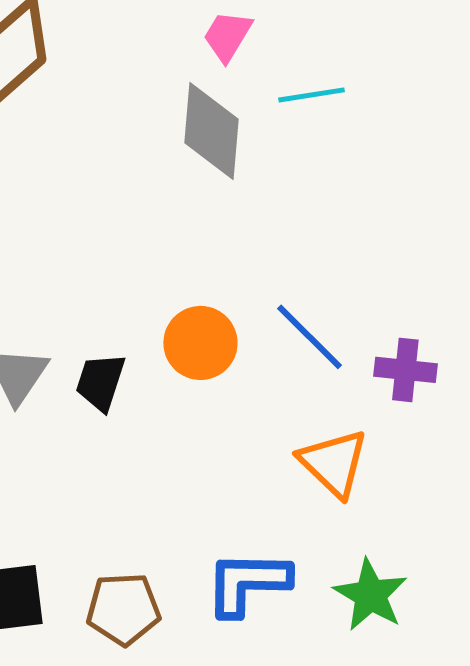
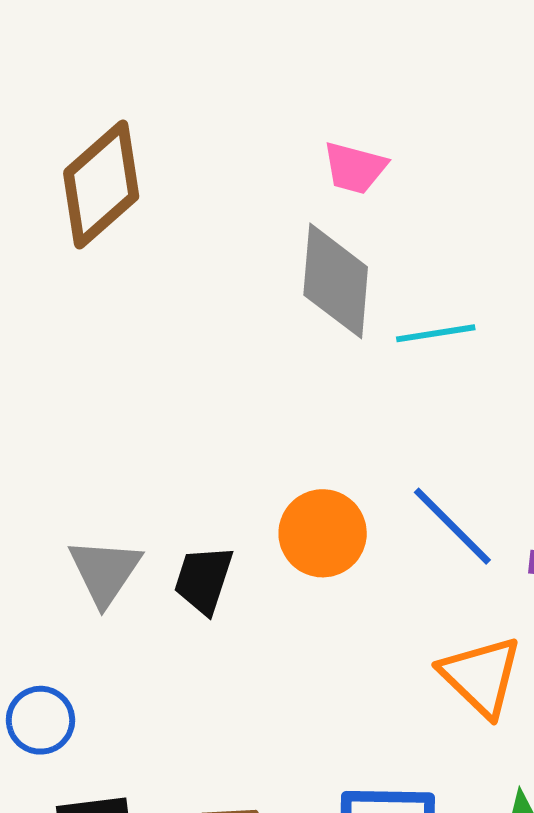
pink trapezoid: (227, 36) -> (355, 168), turned -106
cyan line: (311, 95) -> (436, 333), moved

